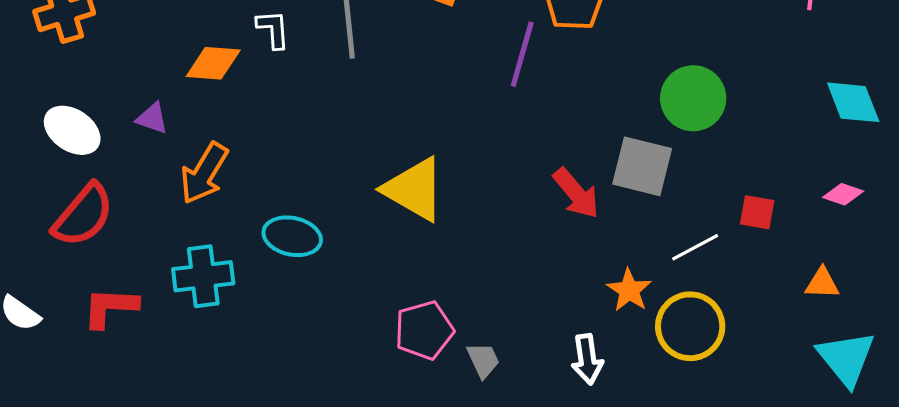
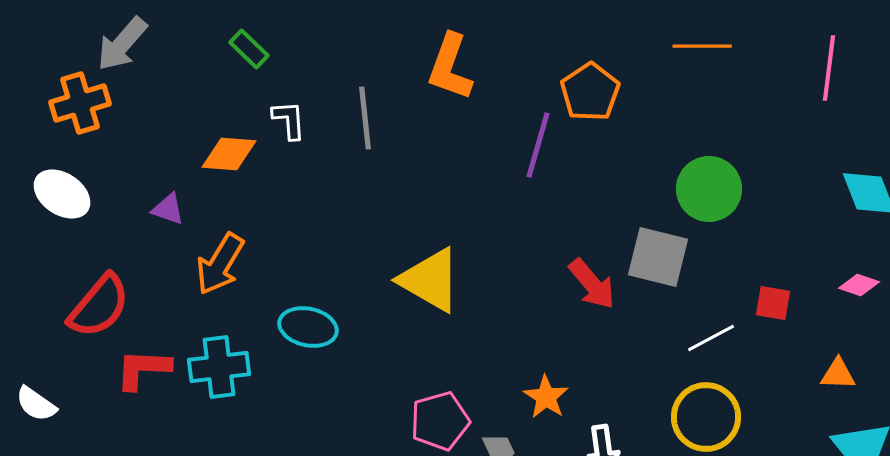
white ellipse: (72, 130) -> (62, 194), moved
orange star: (629, 290) -> (546, 397), moved
red L-shape: (110, 307) -> (143, 369), moved

